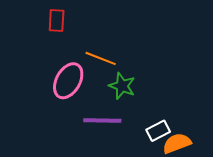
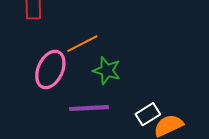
orange line: (101, 58) -> (82, 44), turned -44

